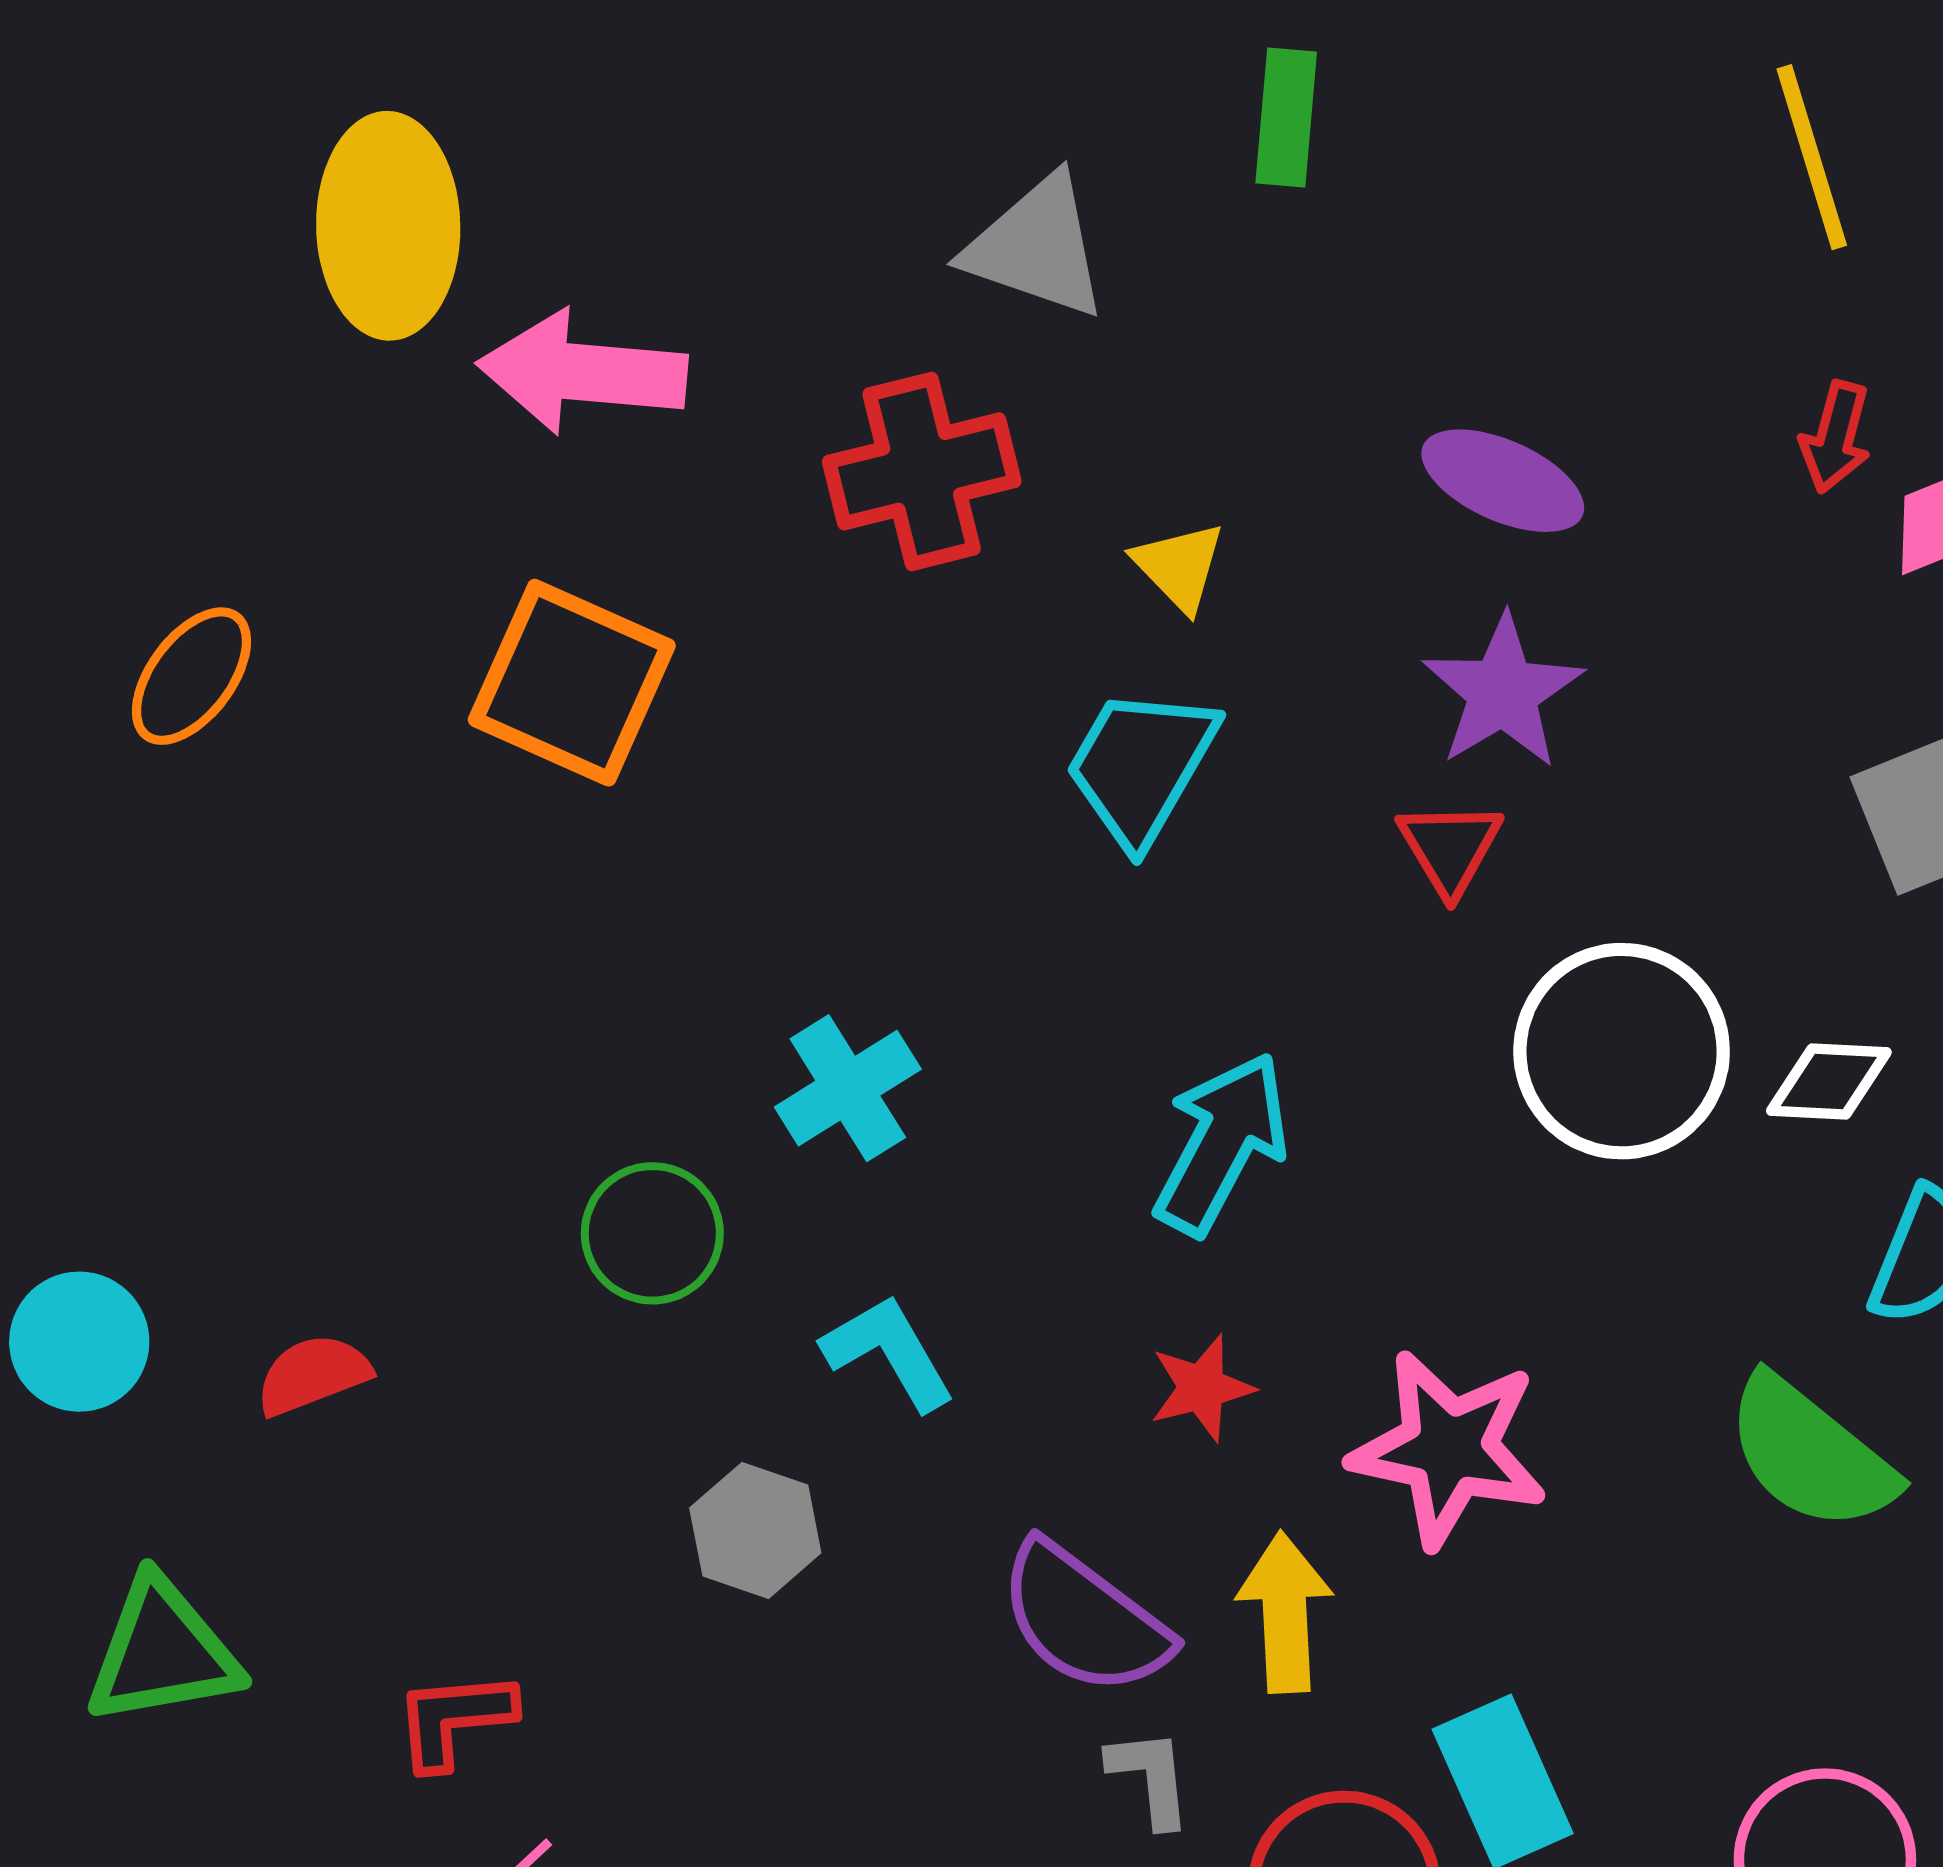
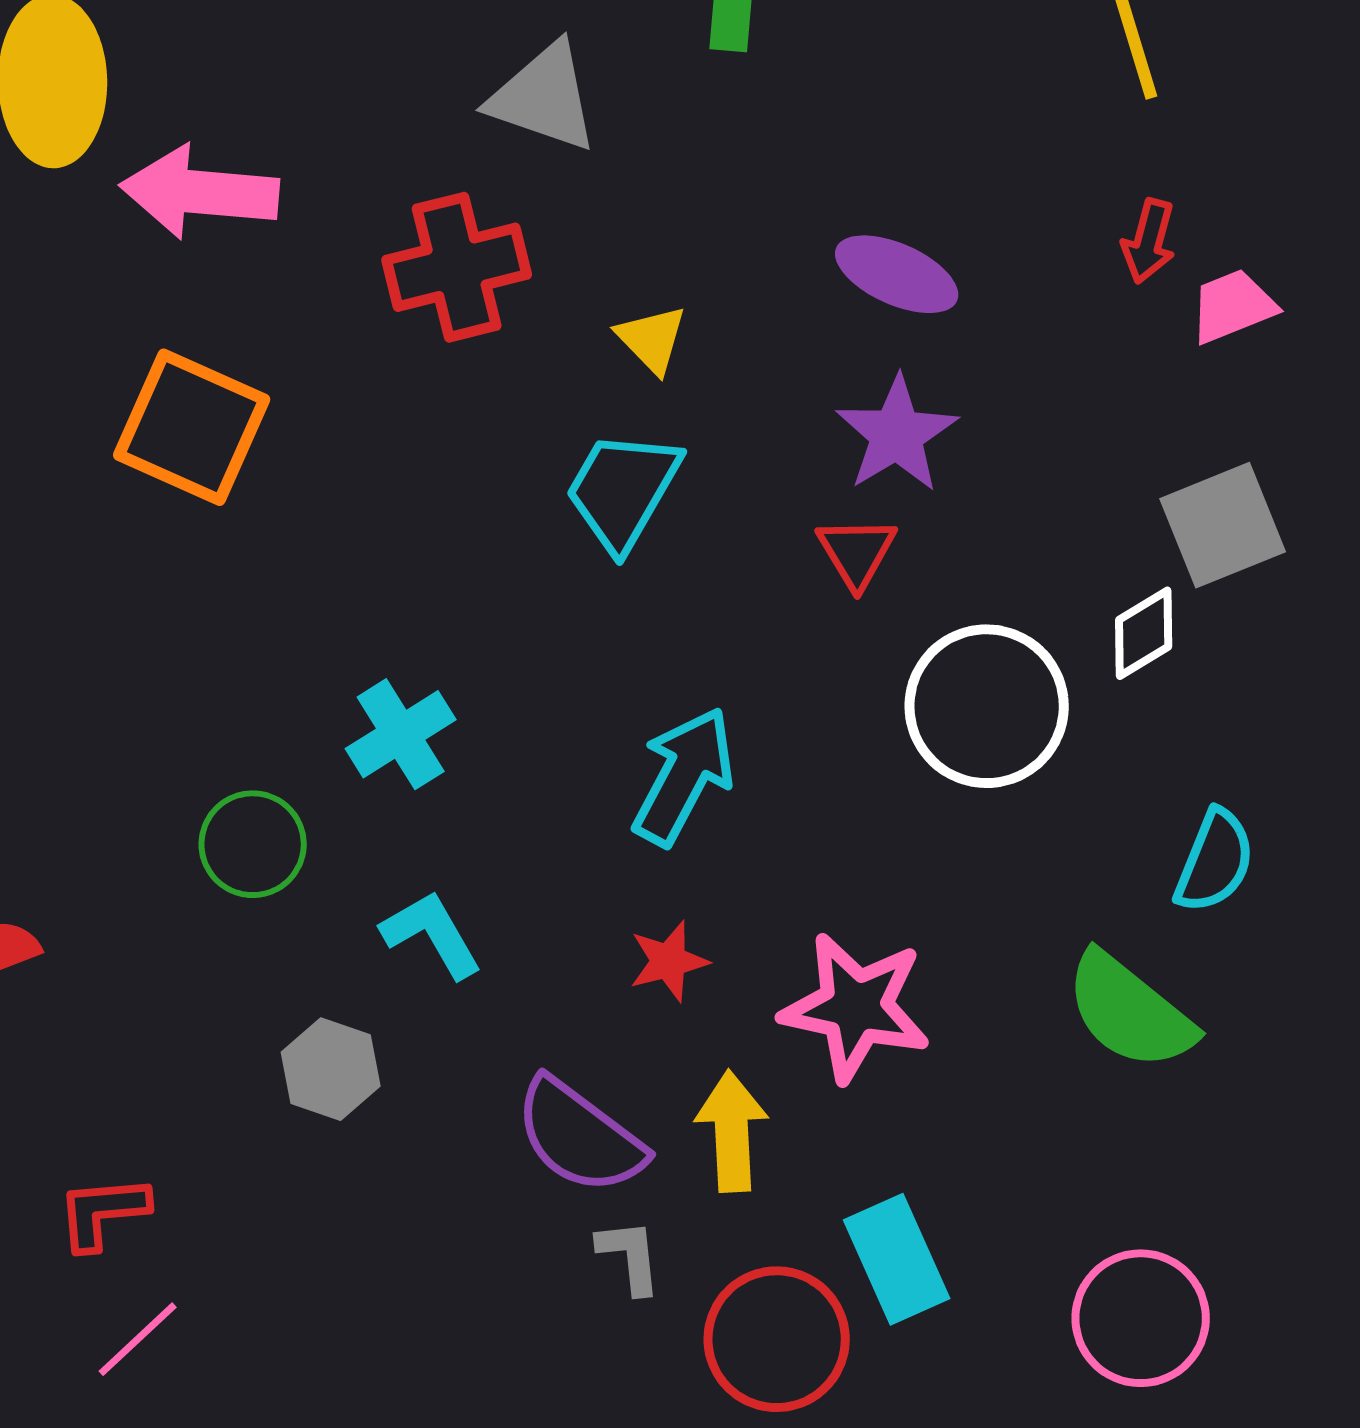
white diamond: (1829, 1081) -> (1144, 633), moved, turned -34

